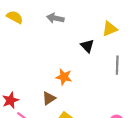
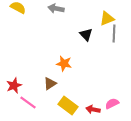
gray line: (117, 65) -> (114, 34), moved

